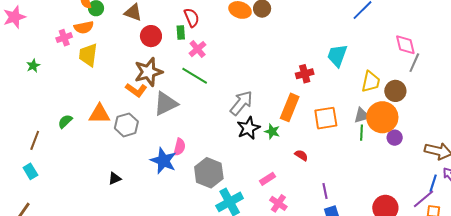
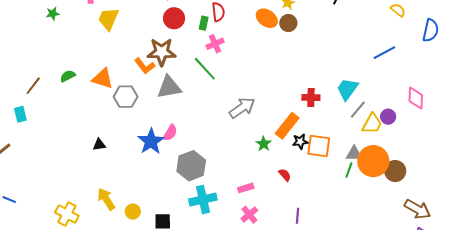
gray line: (414, 63) -> (358, 110), moved
brown circle: (395, 91) -> (395, 171), moved
black star: (248, 128) -> (300, 142), moved, size x0.7
purple circle: (395, 138) -> (388, 117), moved

